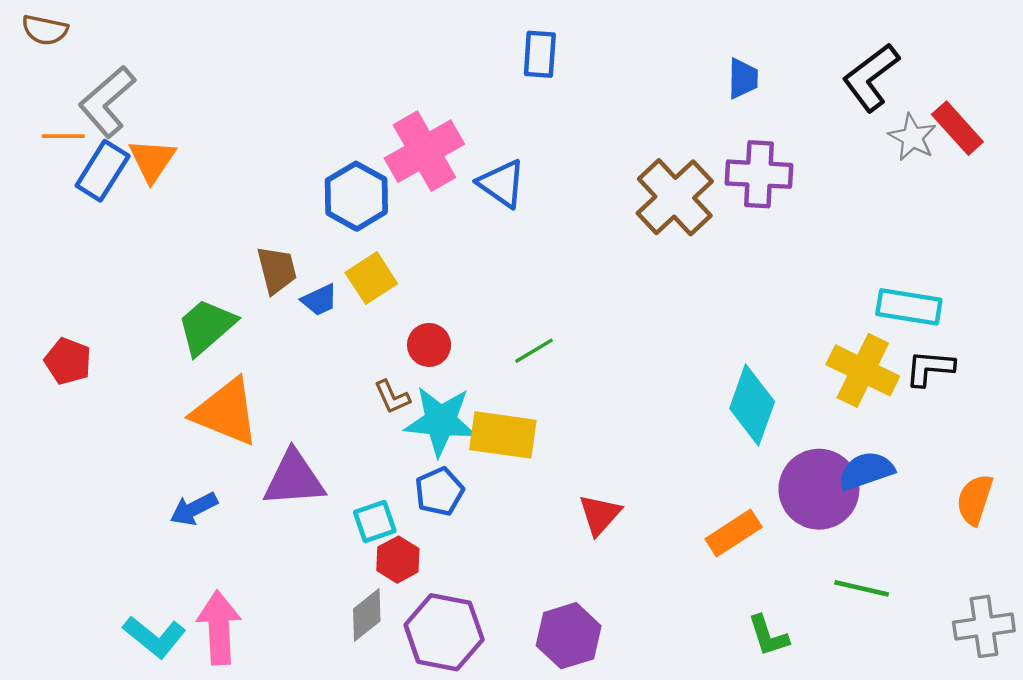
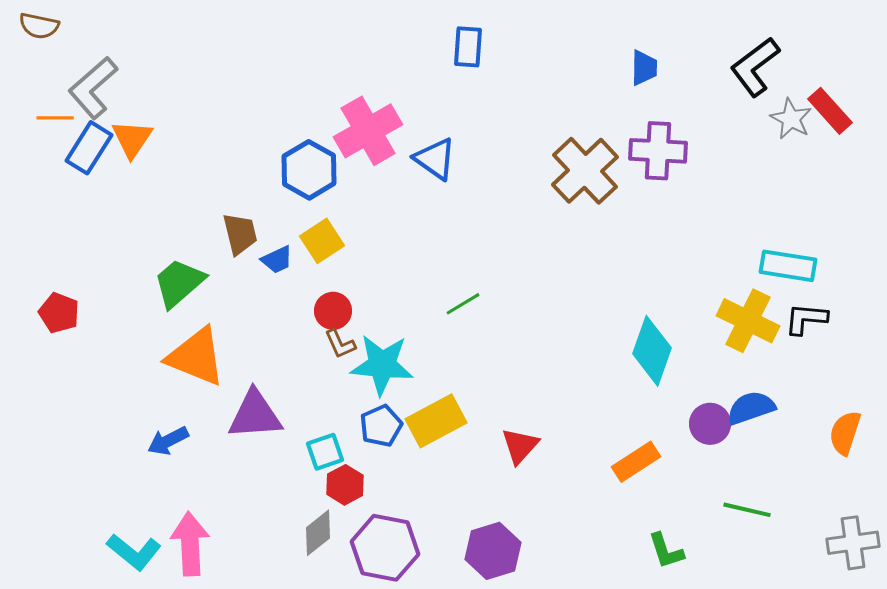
red circle: (429, 345) -> (333, 311), moved
yellow rectangle: (503, 435) -> (436, 421), moved, turned -36
purple circle: (819, 489) -> (710, 424), size x0.6

